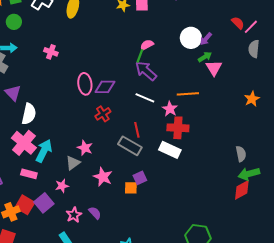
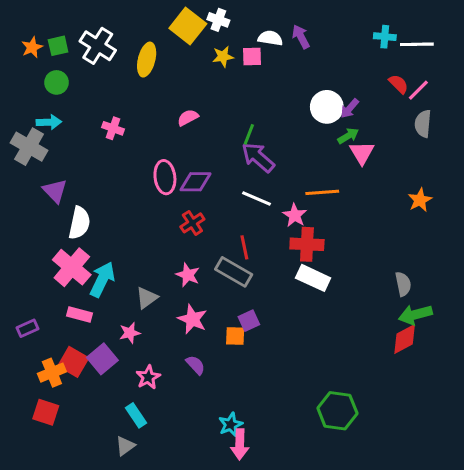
pink semicircle: (147, 45) -> (188, 118), moved
pink star: (85, 148) -> (188, 275), moved
white rectangle: (170, 150) -> (313, 278), moved
purple semicircle: (95, 213) -> (195, 365), moved

